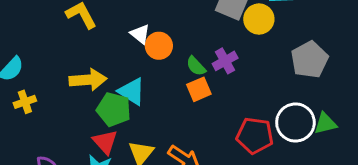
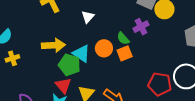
white triangle: (140, 34) -> (88, 17), turned 32
orange circle: (159, 46) -> (104, 48), moved
purple cross: (225, 61) -> (141, 27), moved

